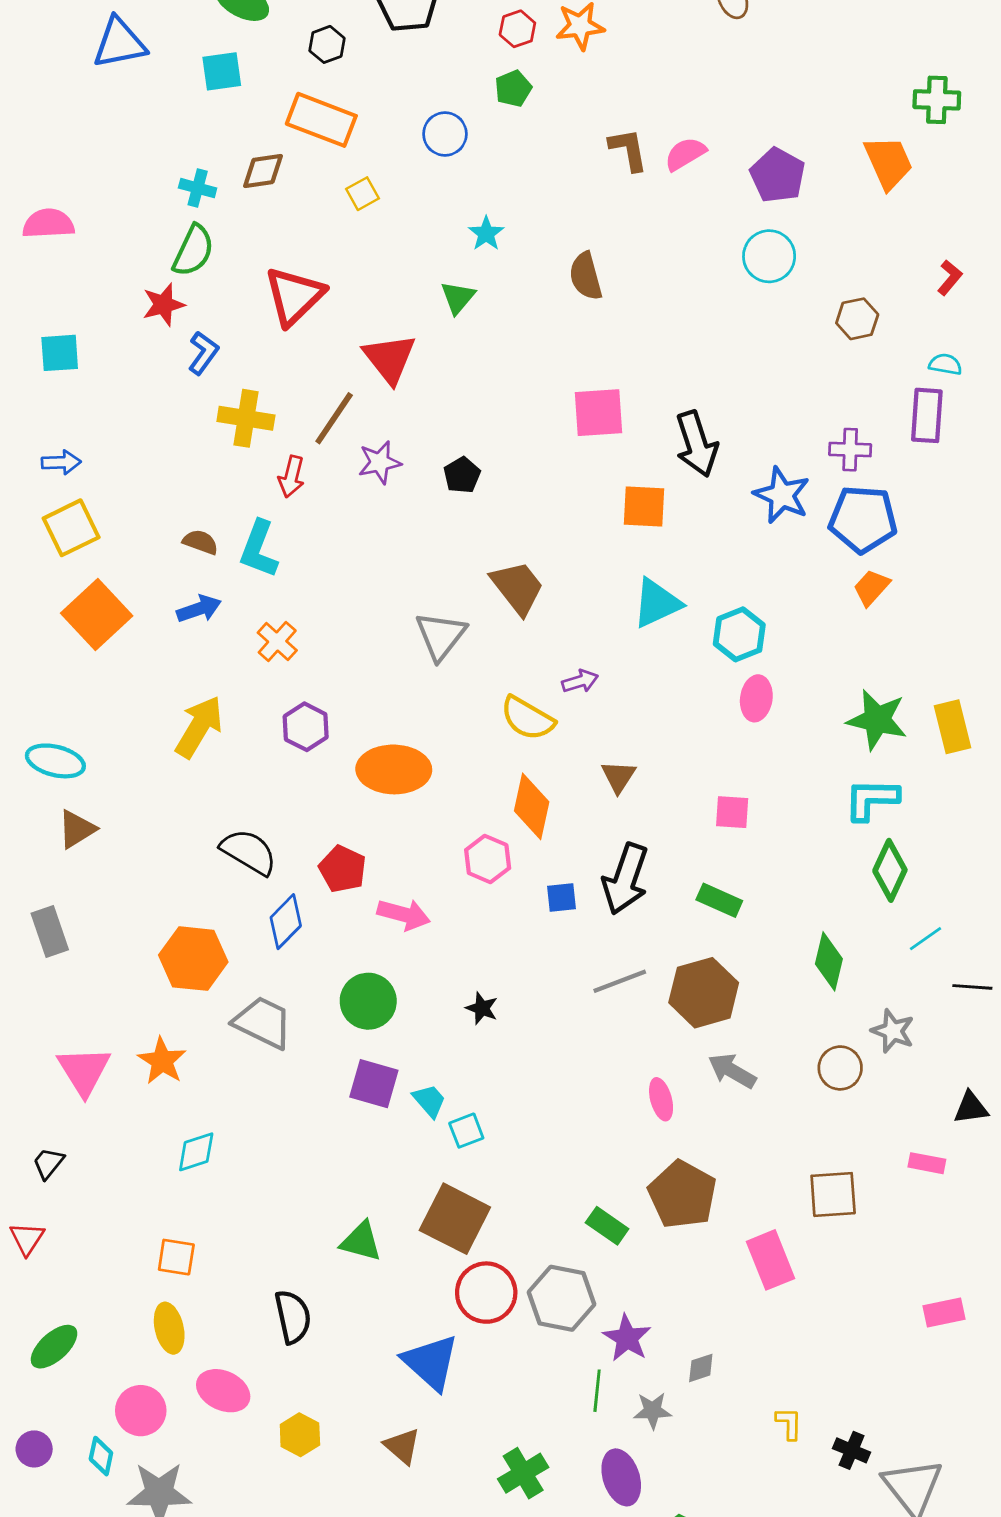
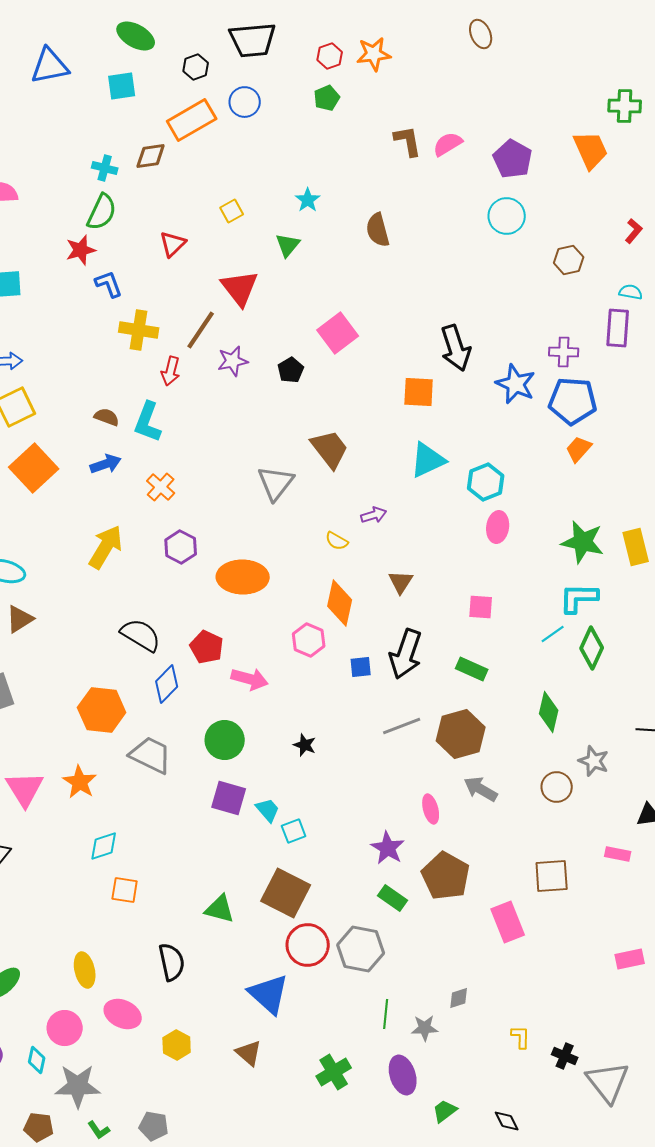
orange rectangle: (321, 120) -> (192, 120), turned -51
blue circle: (445, 134) -> (245, 102), moved
yellow square: (363, 194) -> (232, 211), moved
red triangle: (294, 296) -> (173, 244), size x0.6
blue L-shape: (203, 353) -> (109, 284), turned -56
pink square: (598, 413) -> (338, 333), moved, turned -33
yellow semicircle: (527, 718) -> (337, 541), size x0.6
cyan line: (925, 939) -> (553, 634), moved
orange square: (176, 1257) -> (125, 890), moved
purple star: (627, 1338) -> (388, 848), moved

